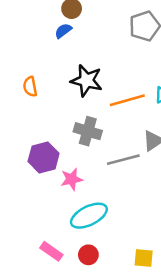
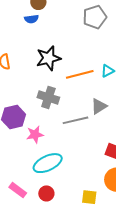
blue semicircle: (63, 31) -> (31, 19), turned -152
black star: (86, 81) -> (48, 58), turned -30

